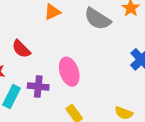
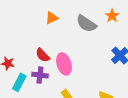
red semicircle: (21, 49) -> (43, 55), moved

